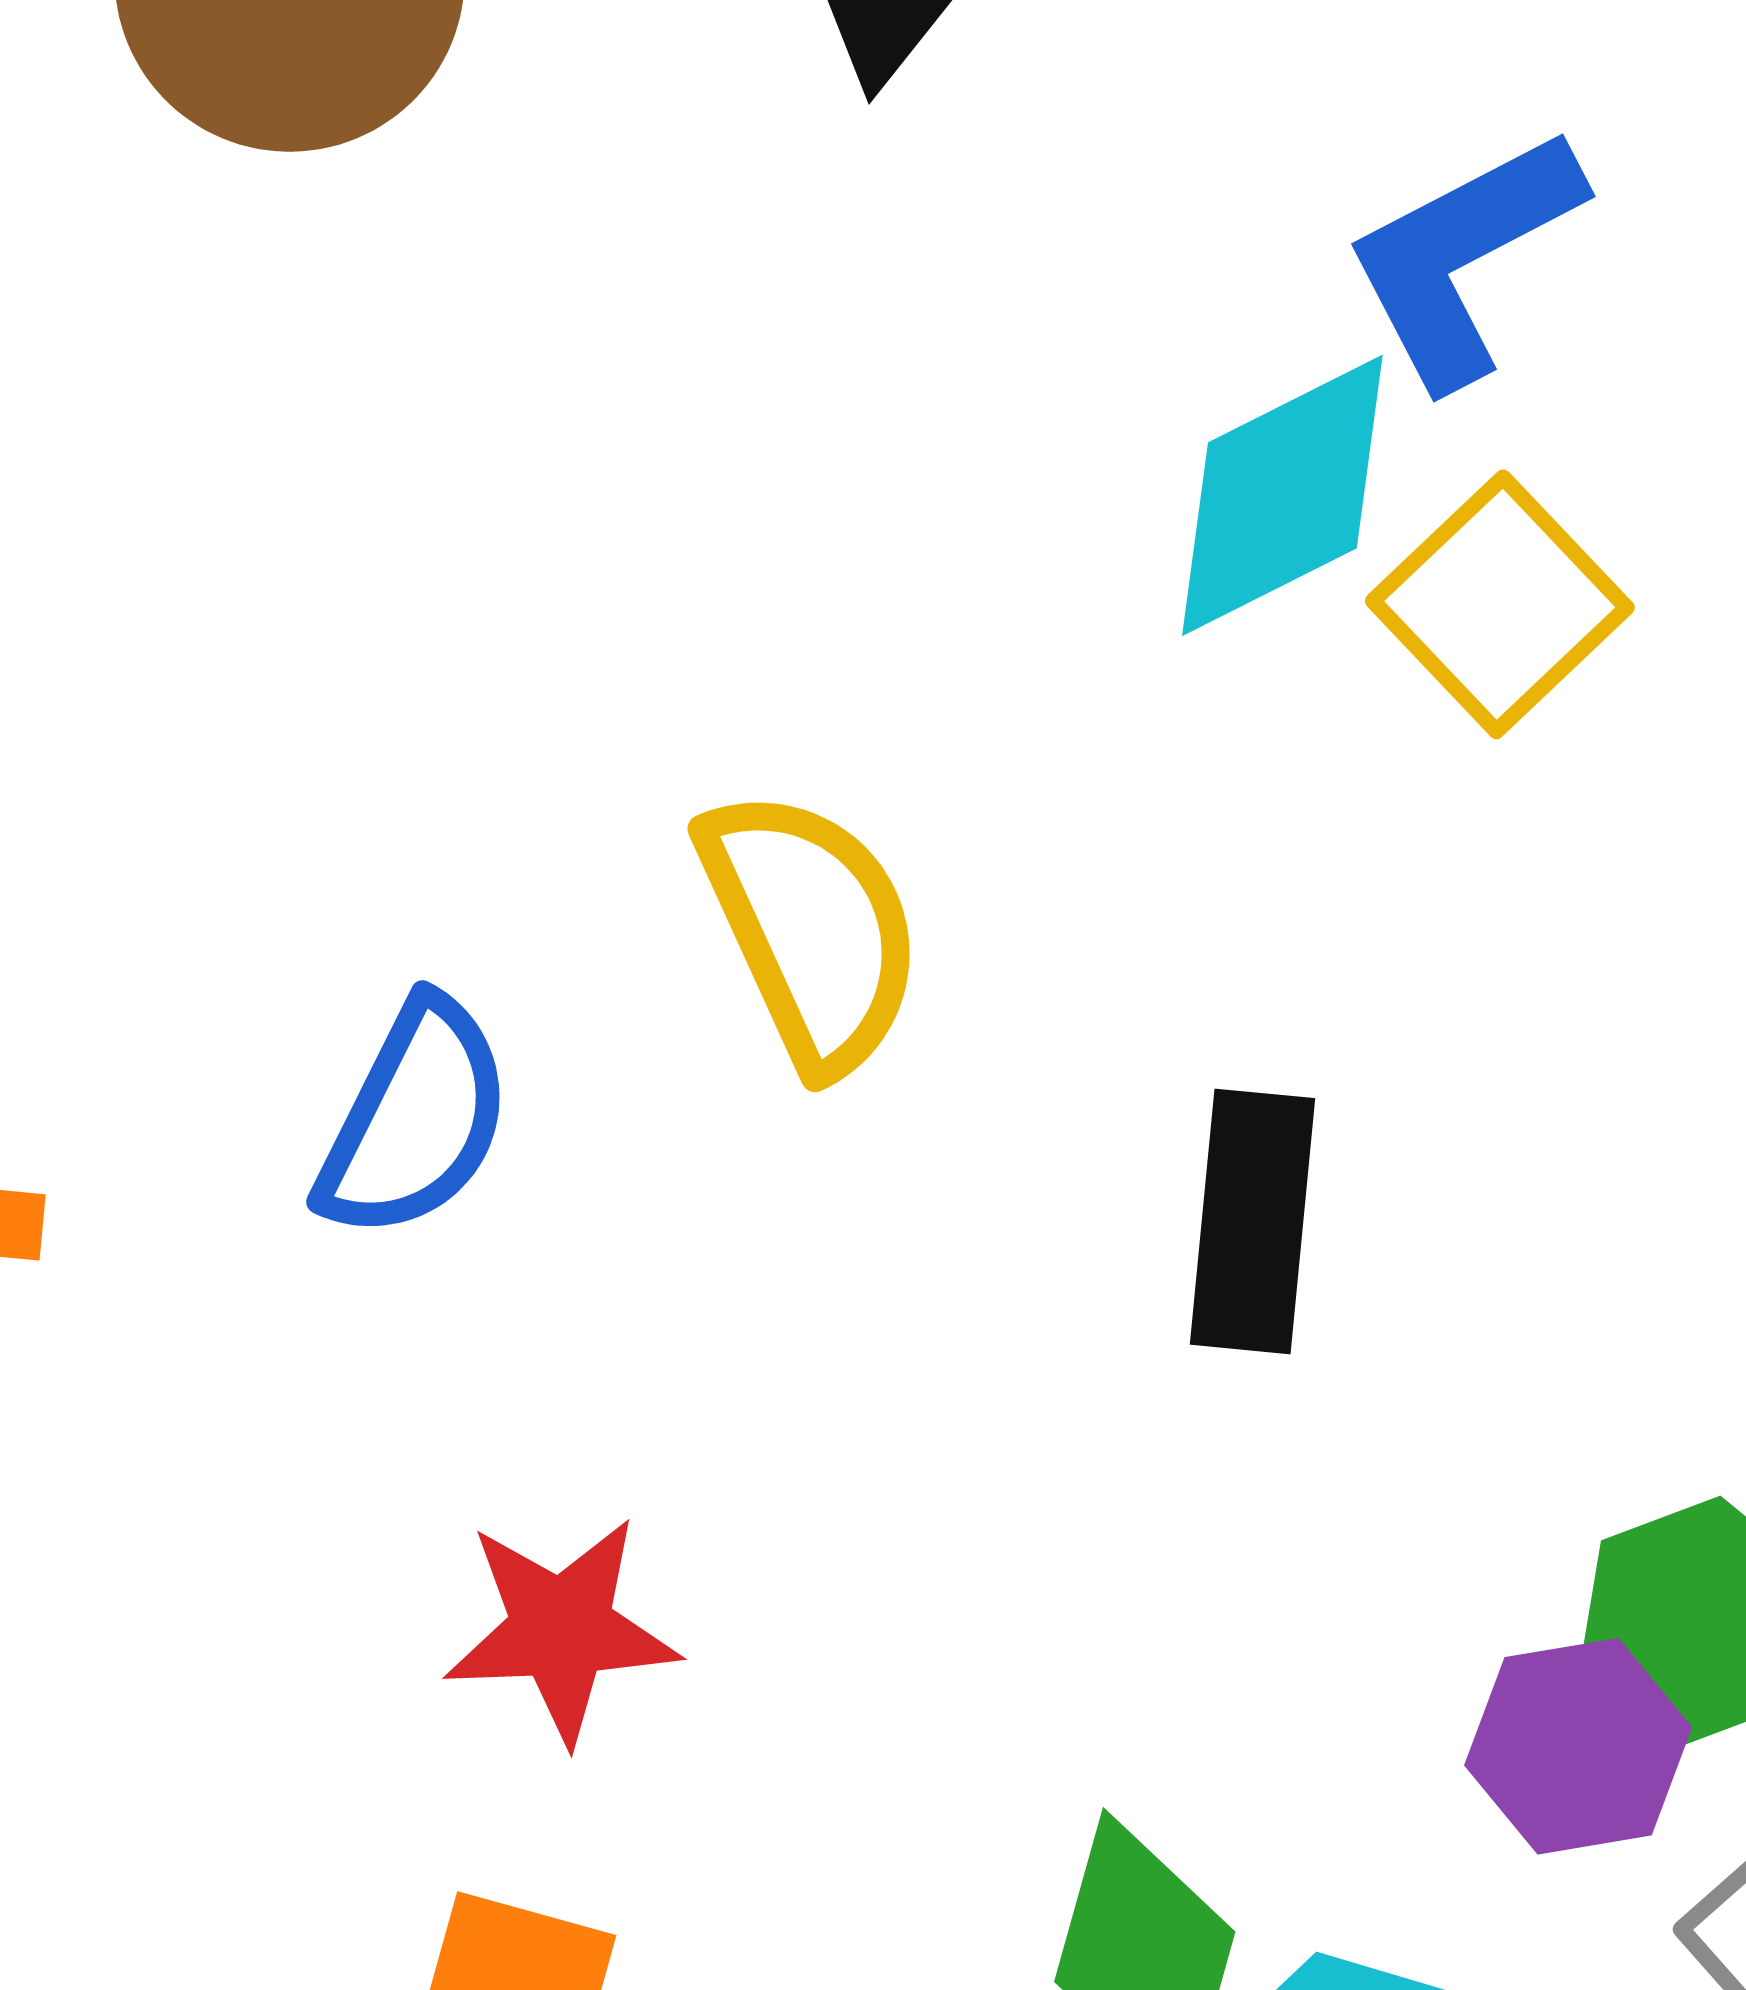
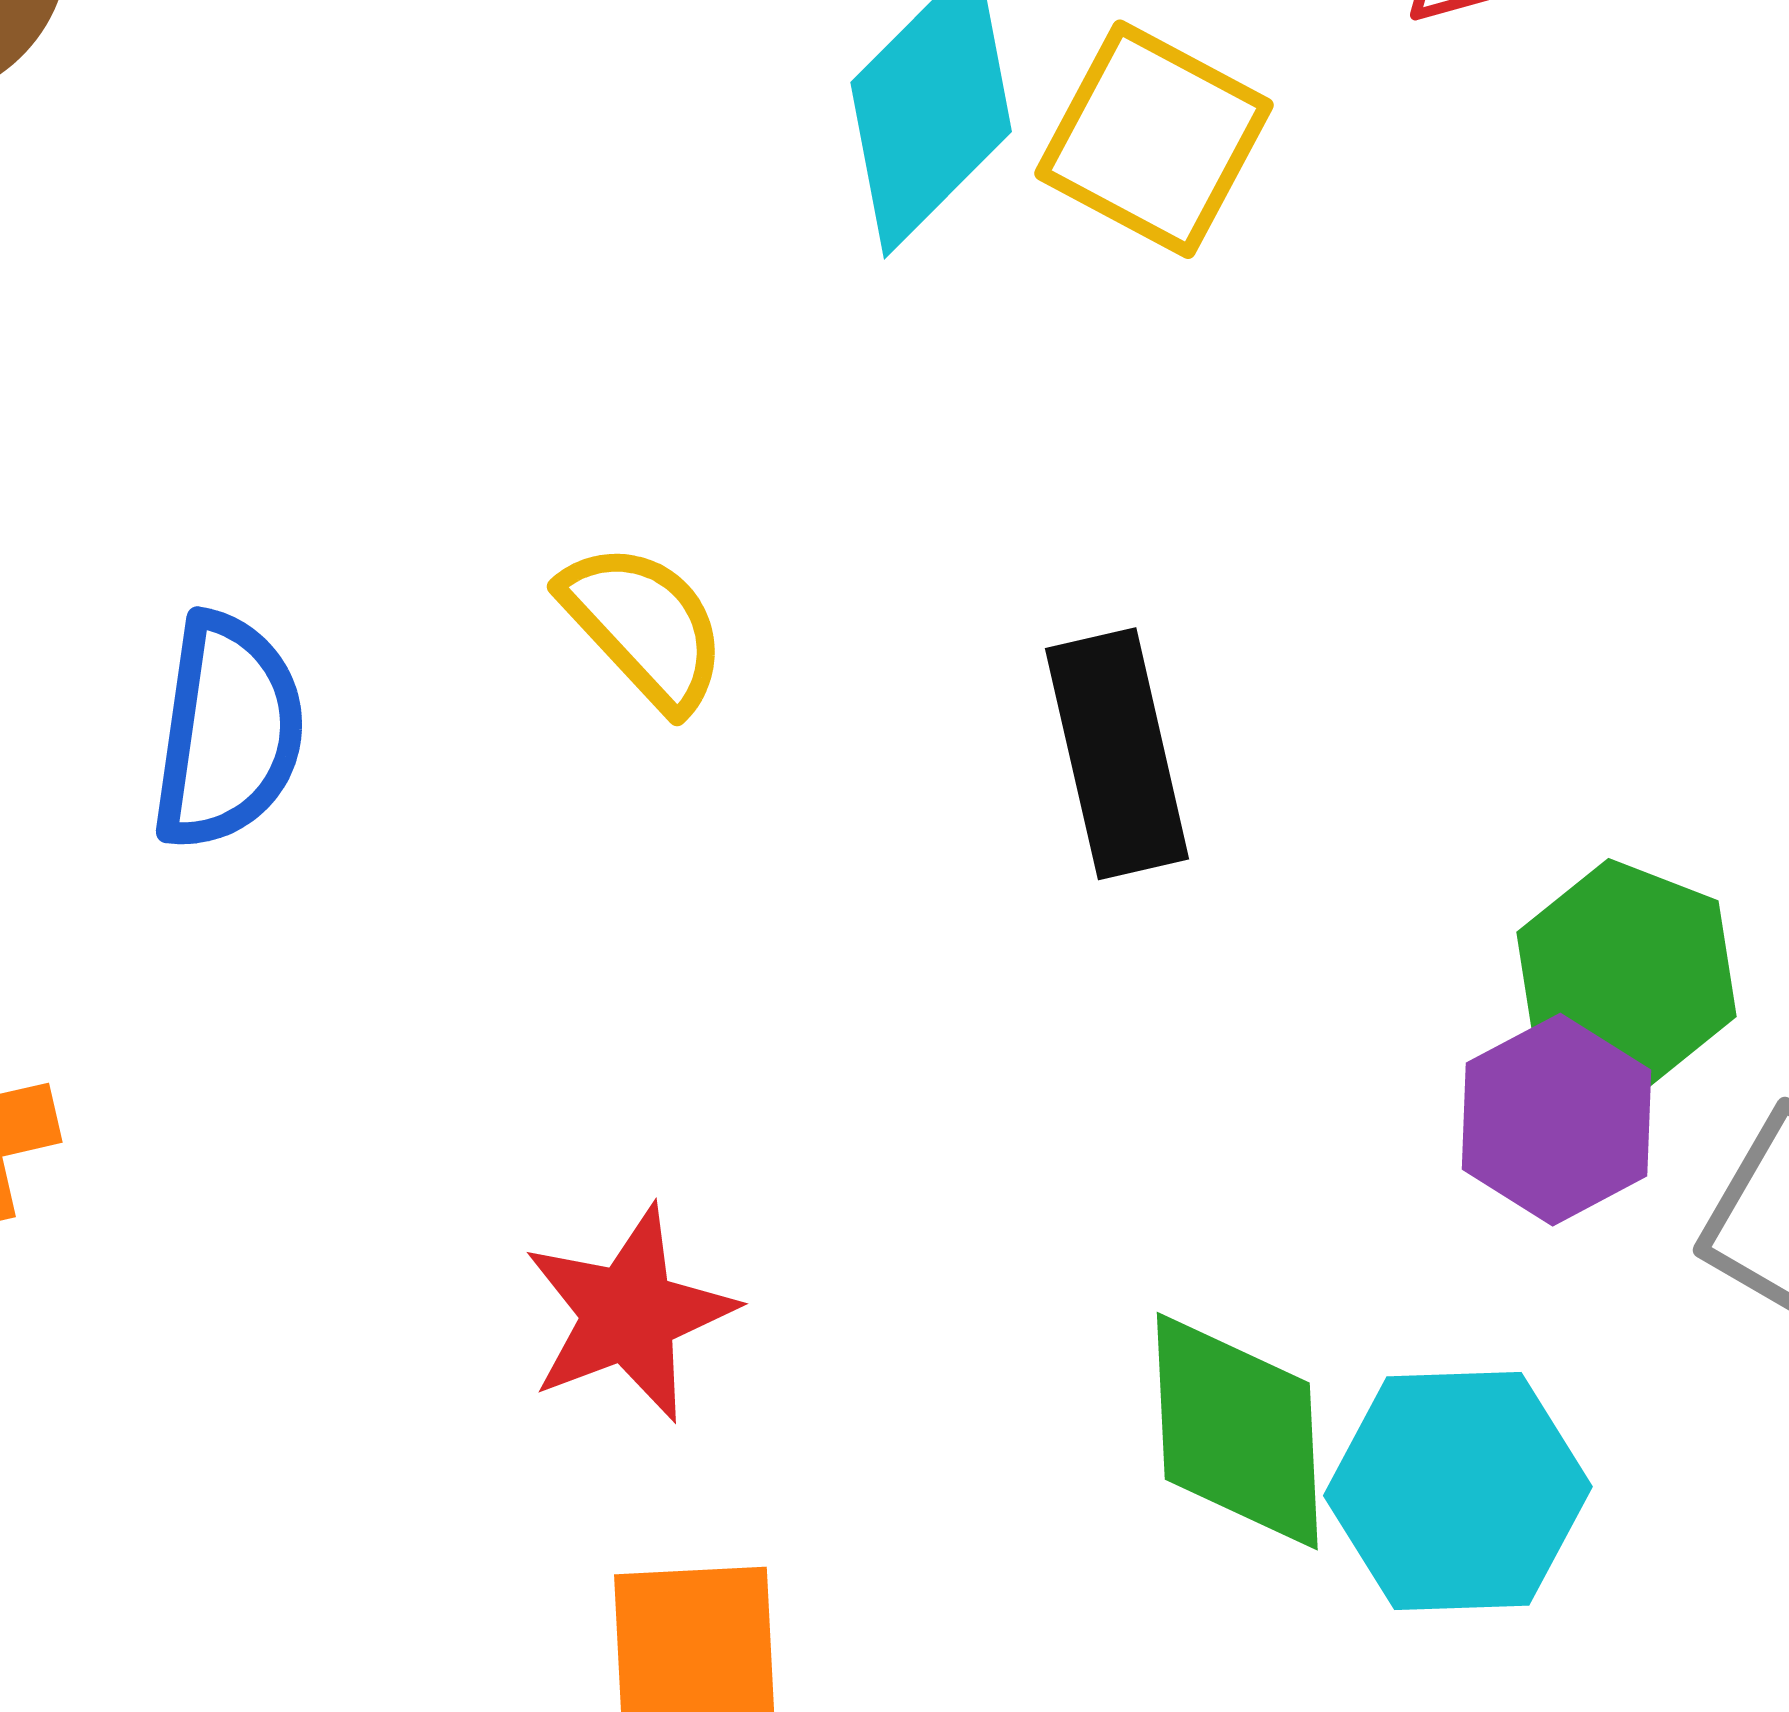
yellow semicircle: (811, 929) -> (644, 626), size x0.7
blue semicircle: (415, 1119) -> (228, 731), moved

